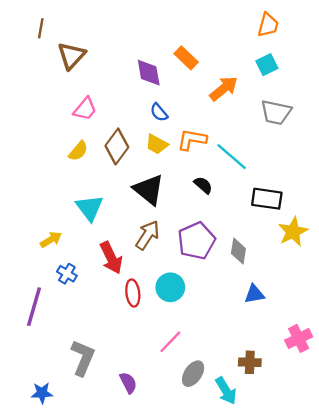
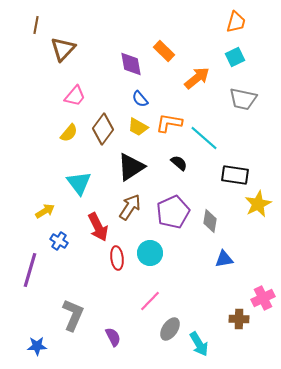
black triangle: (149, 190) -> (131, 167), turned 48
brown cross: (250, 362) -> (239, 319), moved

